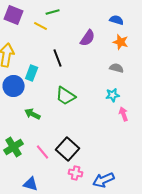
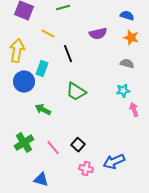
yellow line: (41, 26) -> (48, 34), moved
purple semicircle: (88, 38) -> (98, 34), turned 42
black square: (68, 149) -> (78, 145), size x0.6
blue arrow: (104, 180) -> (114, 162), moved

